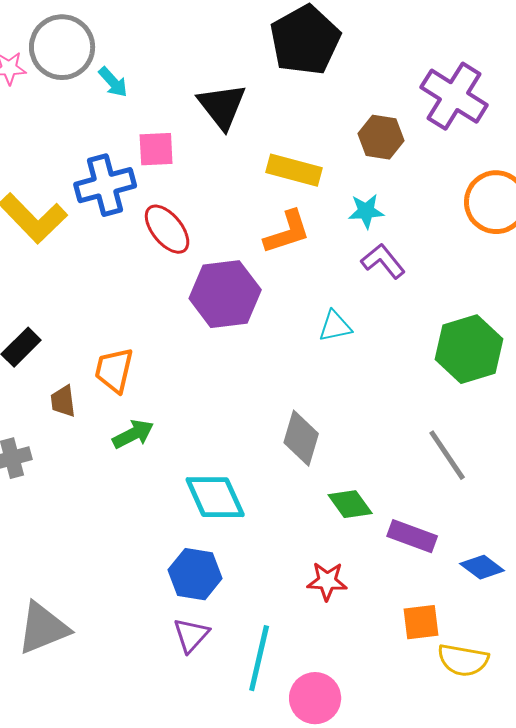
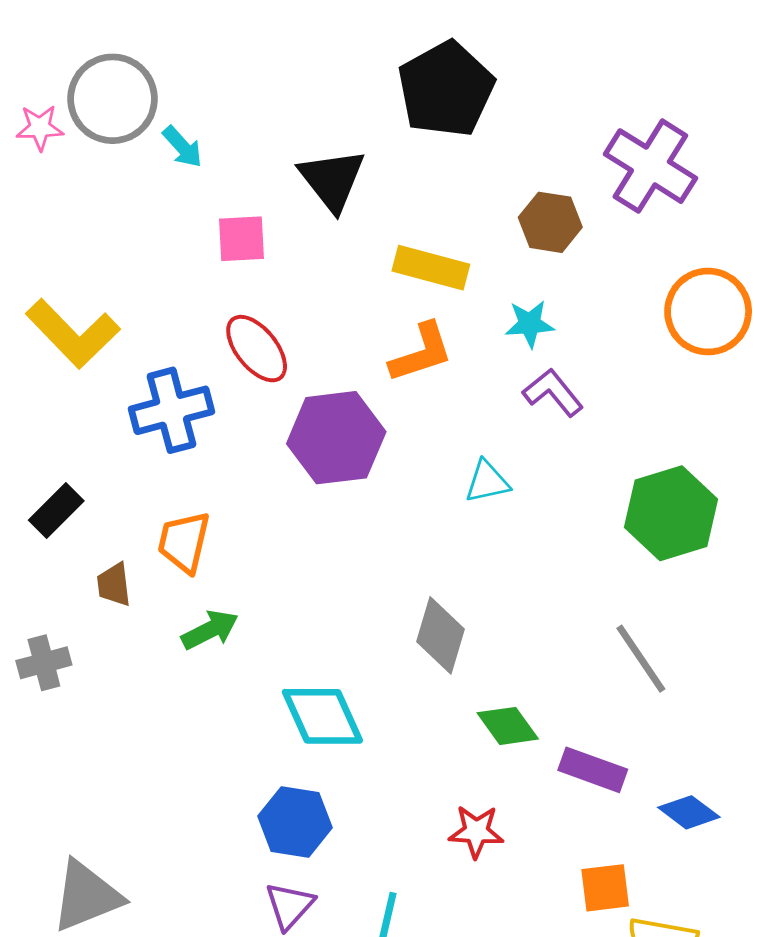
blue cross: (105, 185) -> (172, 410), moved

